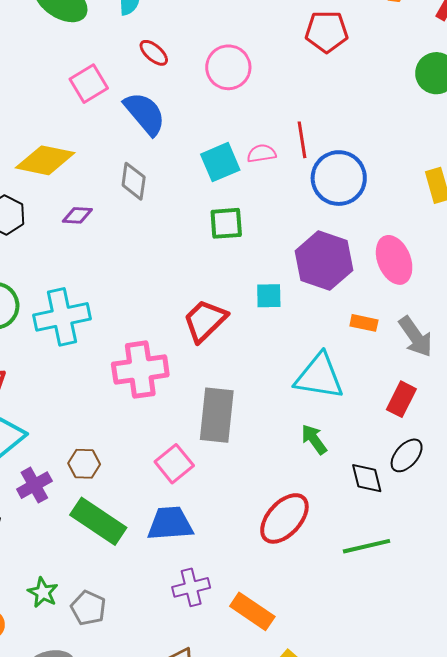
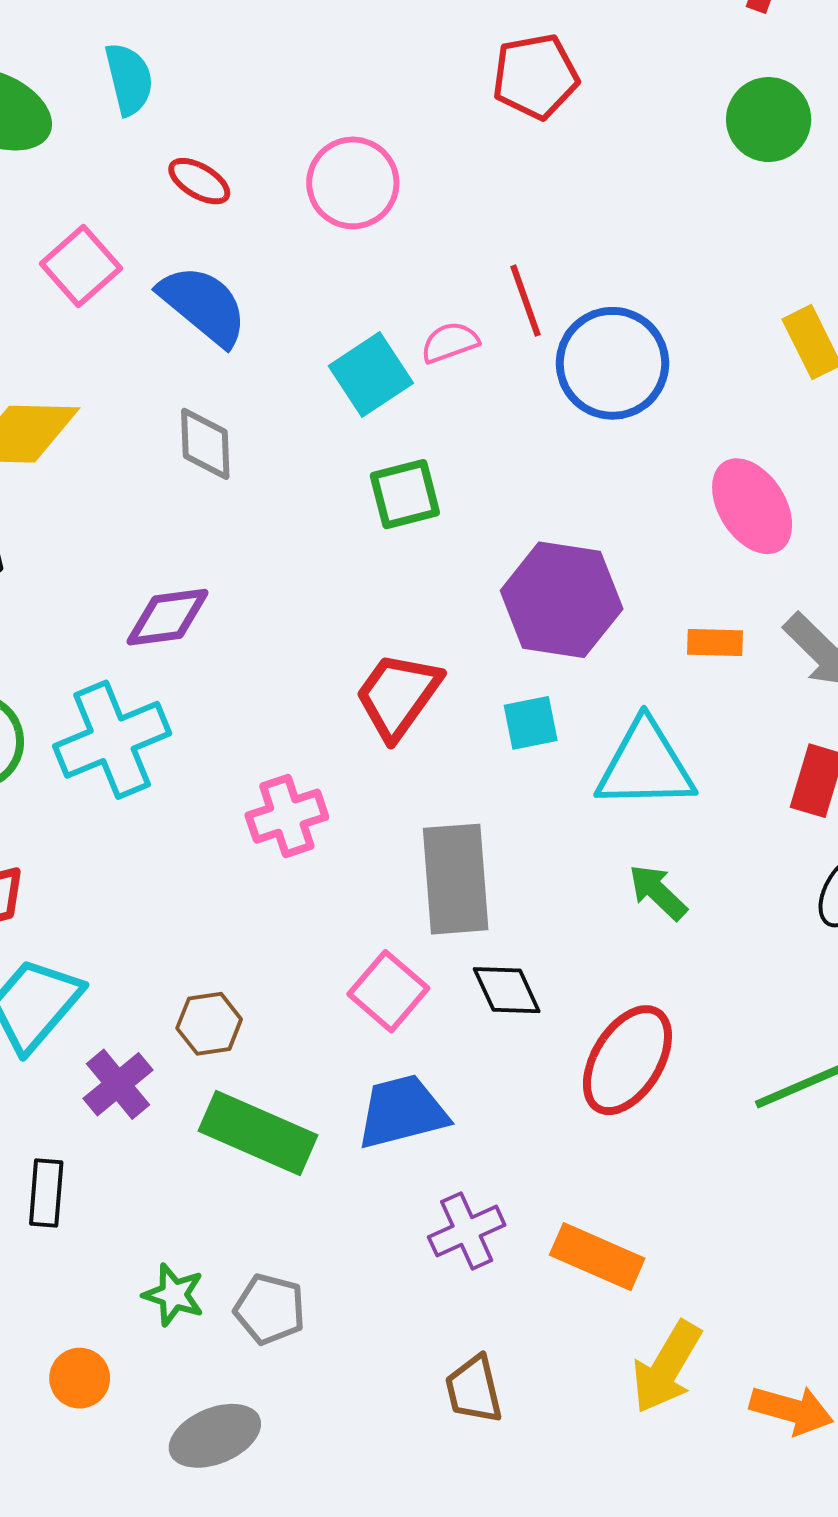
purple diamond: (77, 215) -> (168, 617), moved, size x1.4
purple hexagon: (324, 261) -> (562, 600), moved
cyan square: (269, 296) -> (531, 723), moved
pink cross: (140, 370) -> (287, 816), size x0.7
black diamond: (367, 478) -> (507, 990), moved

